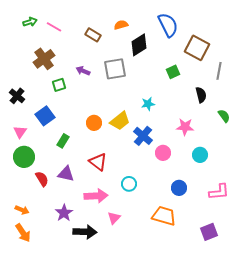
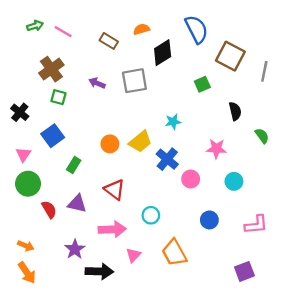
gray line: (219, 71) -> (264, 71), moved
green square: (59, 85) -> (58, 97), moved, turned 32
orange trapezoid: (164, 216) -> (174, 253), moved, turned -135

